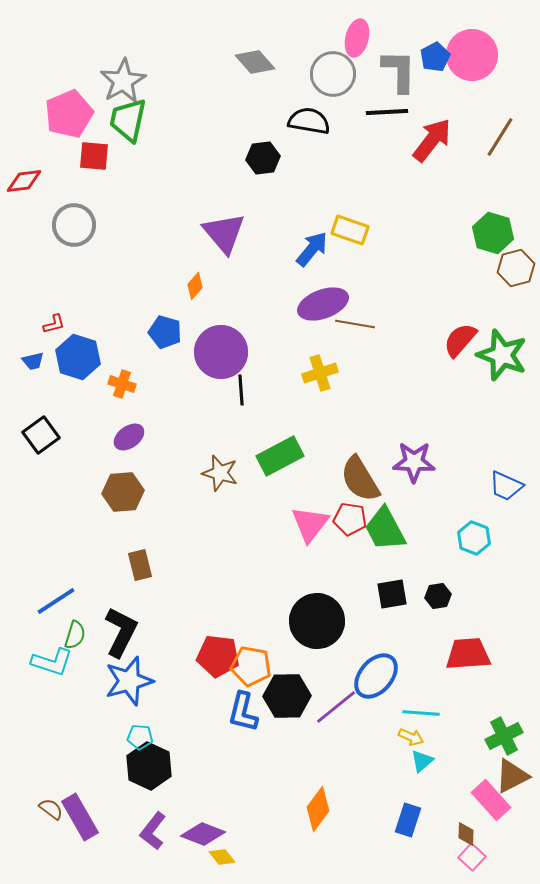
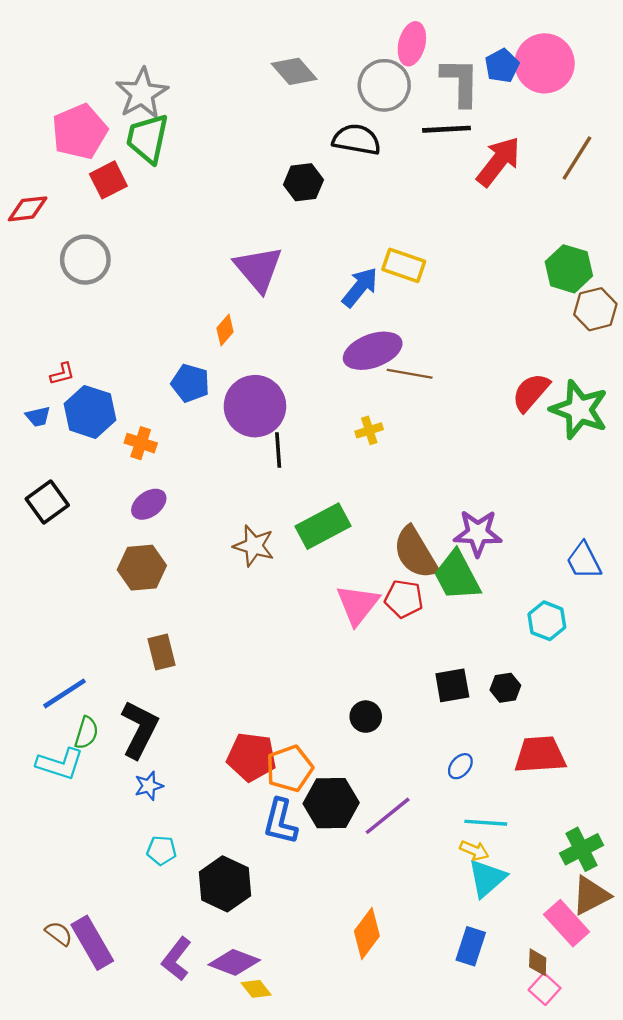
red square: (94, 156) -> (108, 180), turned -32
yellow cross: (320, 373) -> (369, 430), size x0.7
blue trapezoid: (506, 486) -> (584, 561), turned 39
green trapezoid: (385, 529) -> (457, 576), moved
black circle: (317, 621) -> (366, 717), size x0.5
orange pentagon: (251, 666) -> (290, 768), turned -30
blue ellipse: (376, 676) -> (460, 766), moved, size x0.5
blue star: (129, 681) -> (149, 786), size x0.5
cyan triangle: (422, 761) -> (487, 878), size x1.5
black hexagon: (149, 766) -> (225, 884), moved

